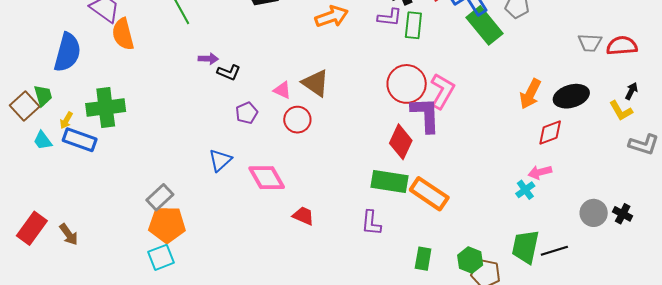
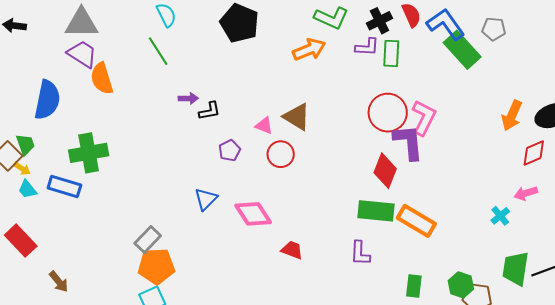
black L-shape: (229, 72) -> (210, 111), turned -30
yellow arrow: (66, 120) -> (22, 169), moved, turned -84
cyan cross: (525, 190) -> (500, 216), moved
red rectangle: (32, 228) -> (21, 241), moved, turned -76

